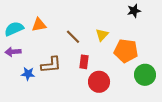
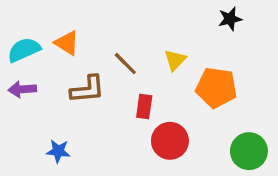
orange triangle: (39, 25) -> (67, 43), turned 42
brown L-shape: (51, 65) -> (87, 89), moved
blue star: (28, 74) -> (58, 151), moved
green circle: (145, 75) -> (249, 151), moved

